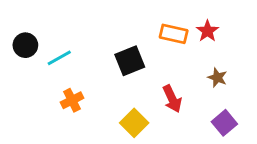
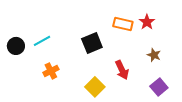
black circle: (25, 45) -> (16, 46), moved

